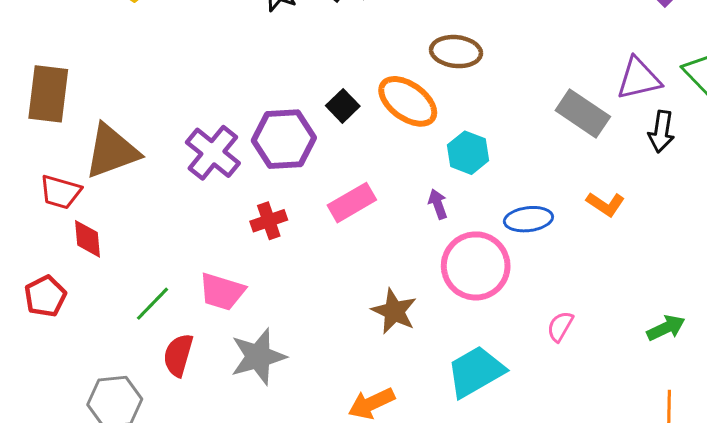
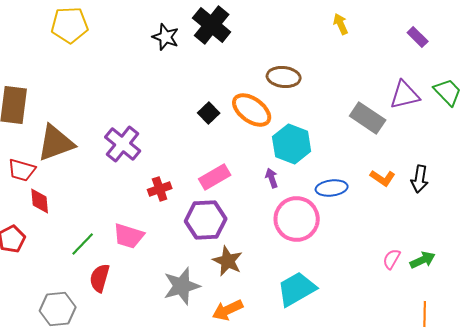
black arrow: (661, 132) -> (420, 179), moved
purple hexagon: (284, 139) -> (206, 220), moved
cyan hexagon: (468, 153) -> (292, 144), size x1.4
brown star: (394, 311) -> (228, 261), moved
pink semicircle: (560, 326) -> (392, 259), moved
gray star: (258, 357) -> (182, 286), moved

